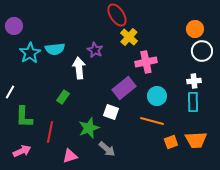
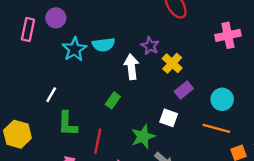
yellow cross: (129, 37) -> (172, 63), moved
pink cross: (146, 62) -> (228, 35), moved
purple rectangle: (124, 88) -> (184, 90), size x0.7

